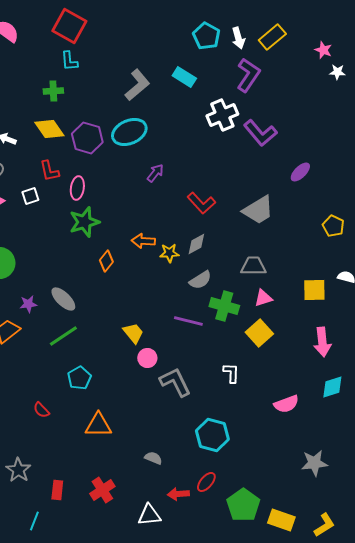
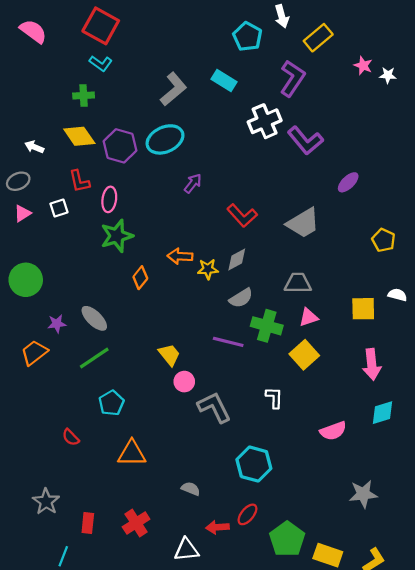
white arrow: (238, 38) -> (282, 16), moved
pink star: (323, 50) -> (363, 66), moved
cyan L-shape: (69, 61) -> (101, 63), turned -50

